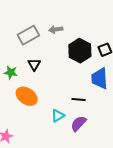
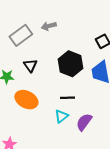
black hexagon: (80, 51) -> (70, 64), moved
black line: (79, 100) -> (68, 98), moved

